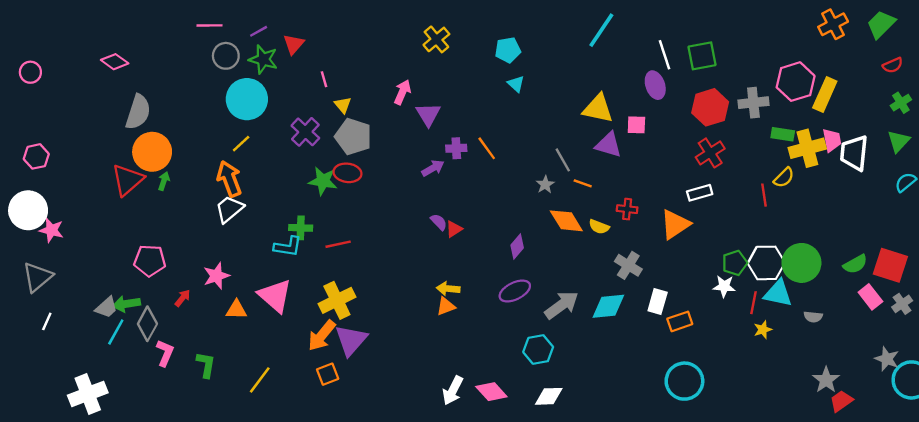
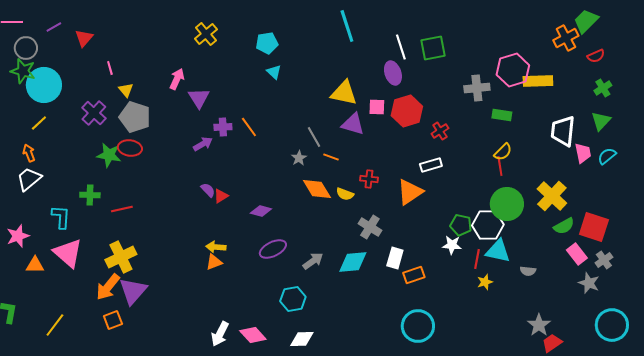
orange cross: (833, 24) -> (566, 38), moved
cyan line: (601, 30) -> (347, 26), turned -52
green star: (263, 59) -> (23, 71), moved
yellow rectangle: (825, 94) -> (538, 81), turned 64
red hexagon: (710, 107) -> (407, 111), moved
pink trapezoid: (832, 140) -> (583, 153), moved
yellow cross: (807, 148) -> (552, 196), moved, turned -32
red cross: (710, 153) -> (440, 131), size x0.7
orange arrow: (229, 179) -> (29, 153), size x0.6
red line: (764, 195) -> (500, 166), moved
cyan L-shape: (288, 247) -> (61, 217), moved, turned -95
purple diamond: (517, 247) -> (261, 211), moved, turned 65
green pentagon: (735, 263) -> (461, 225), turned 30
green circle: (801, 263) -> (507, 204), moved
gray arrow: (562, 305) -> (313, 261), size x0.7
gray star: (887, 359) -> (589, 283), moved

